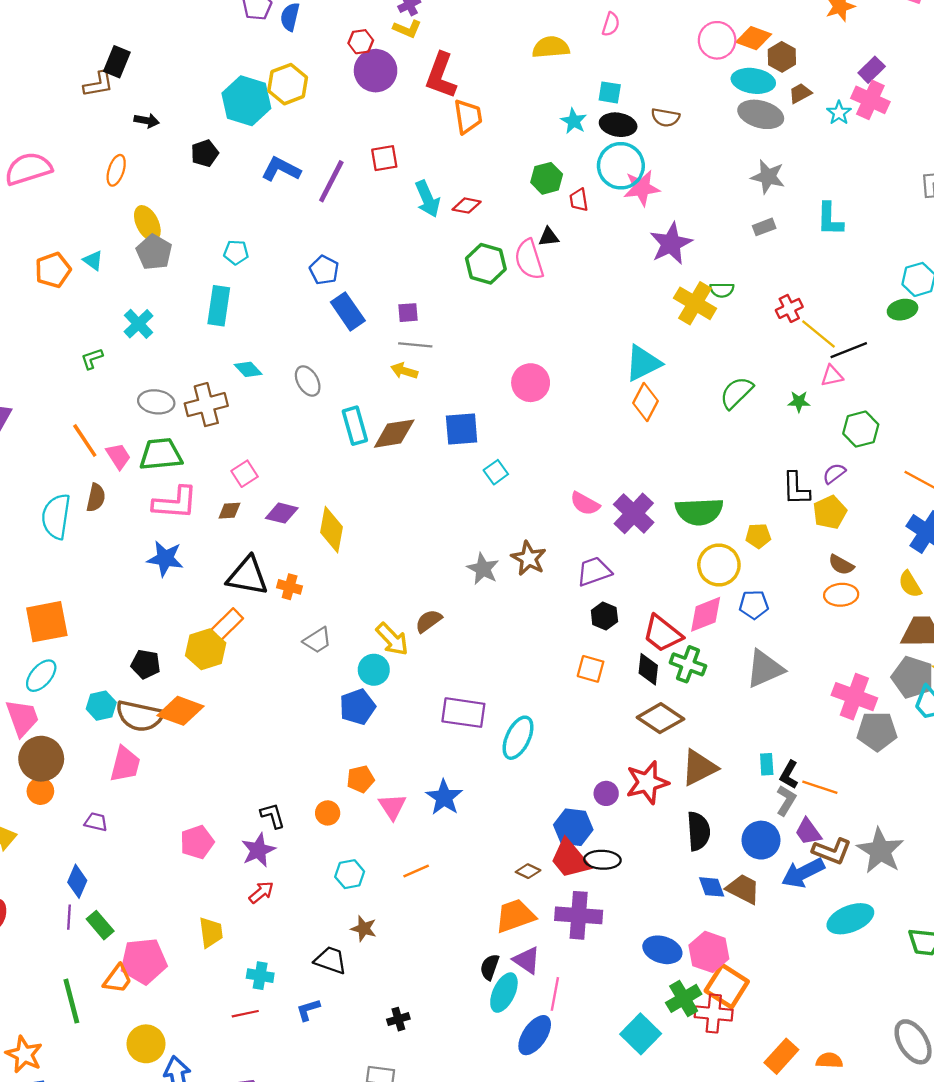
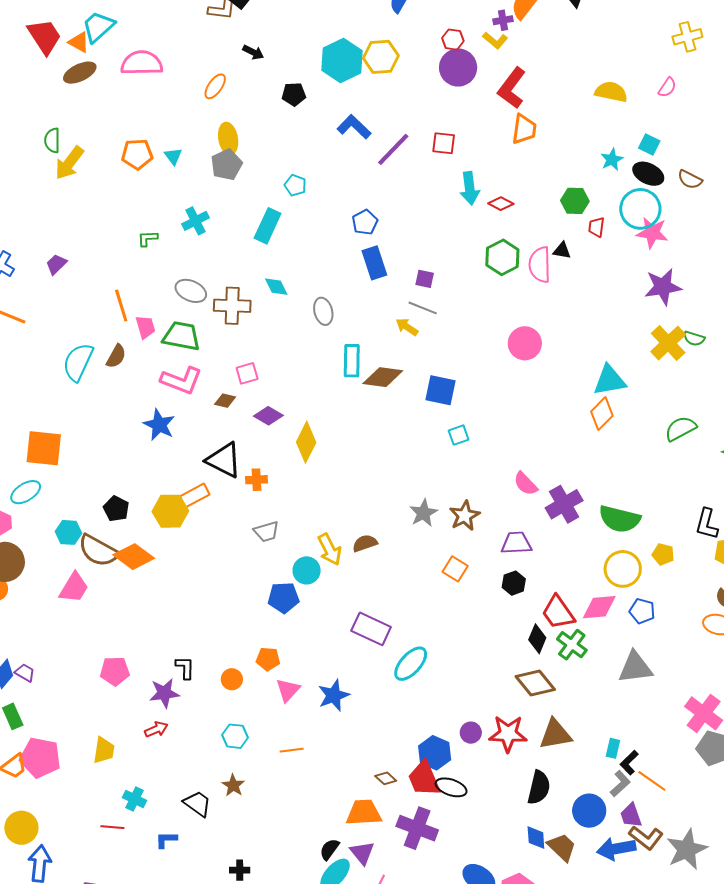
pink circle: (531, 383) -> (525, 343), moved
orange cross: (290, 587) -> (257, 480), turned -35
orange square: (591, 669) -> (455, 569), moved
purple trapezoid: (96, 822) -> (25, 673), moved

